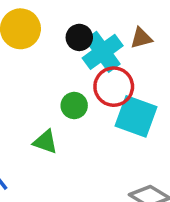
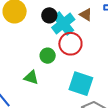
brown triangle: (141, 38) -> (86, 15), turned 48
cyan square: (136, 116) -> (81, 84), moved

